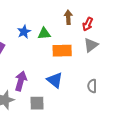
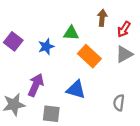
blue star: (24, 32) -> (46, 47), moved
orange rectangle: (62, 51) -> (89, 56), turned 36
blue triangle: (55, 80) -> (76, 90), turned -30

